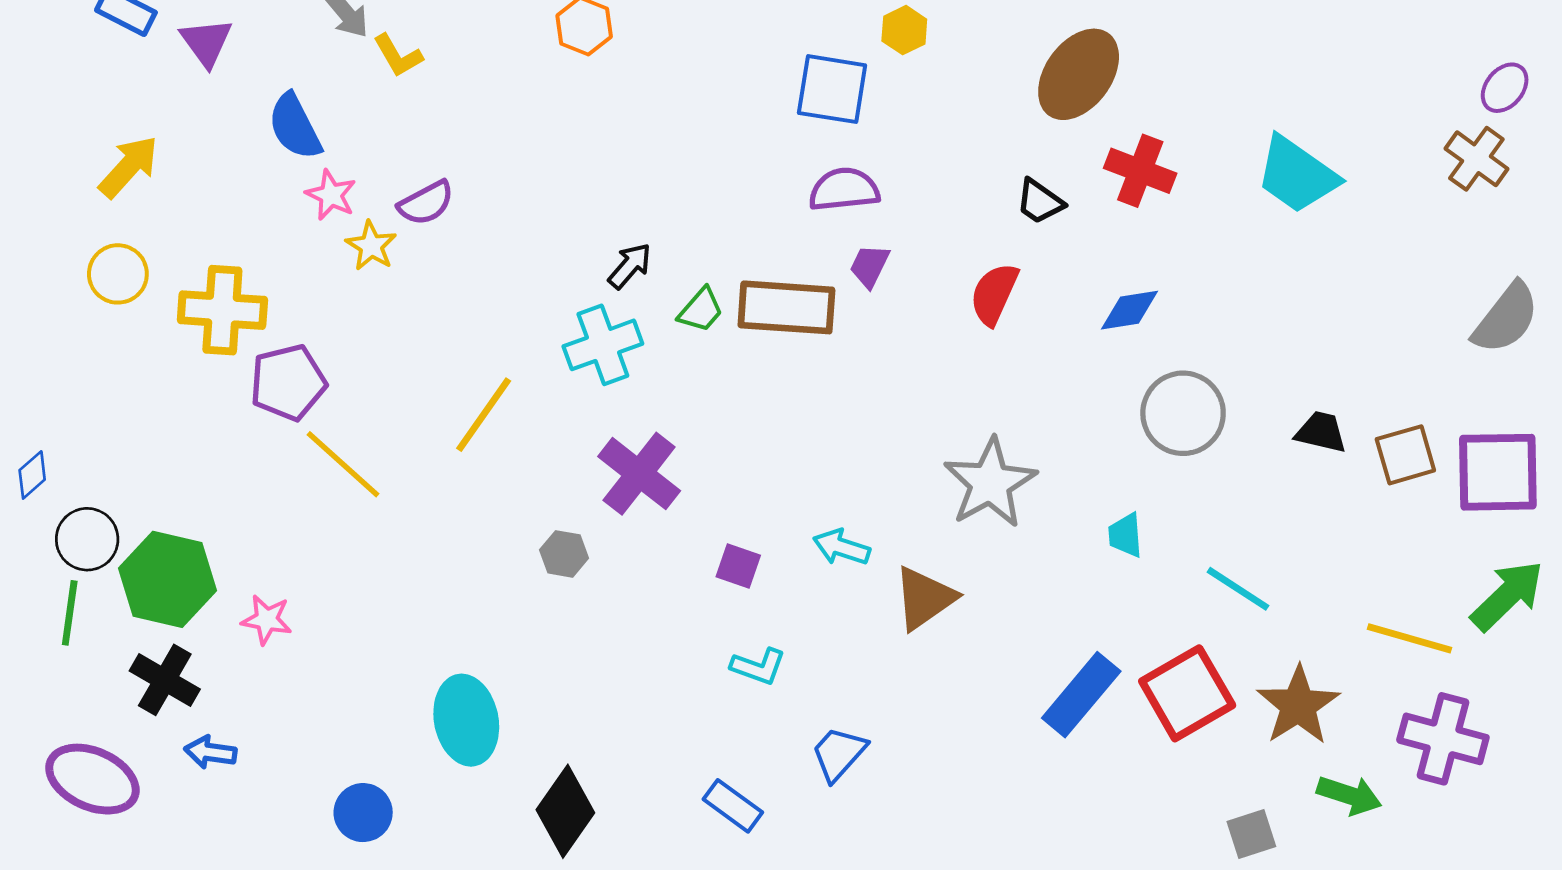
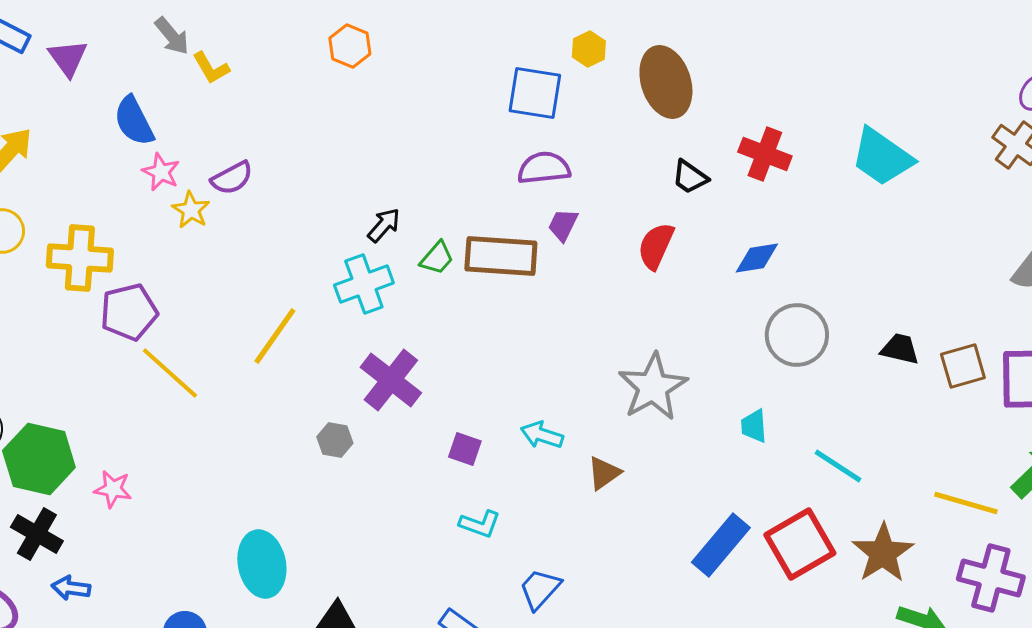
brown ellipse: (1079, 74) -> (666, 82), moved, turned -54
brown triangle: (924, 598) -> (604, 473), size x0.7

